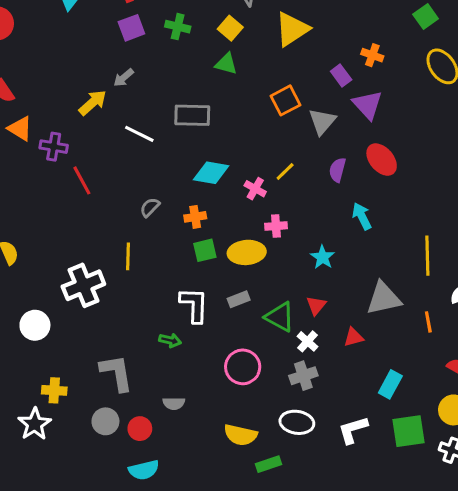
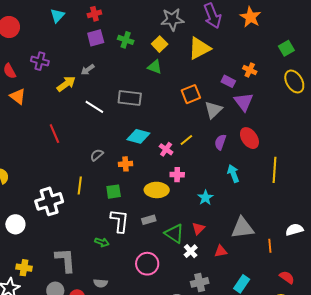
purple rectangle: (341, 76) -> (228, 81), turned -32
purple cross: (54, 147) -> (40, 61), moved
green square: (205, 250) -> (114, 192), moved
yellow line: (427, 256) -> (274, 170), moved
gray cross: (303, 376) -> (200, 282), moved

